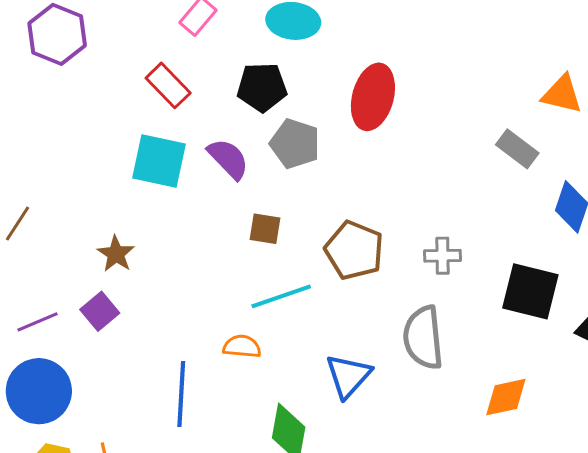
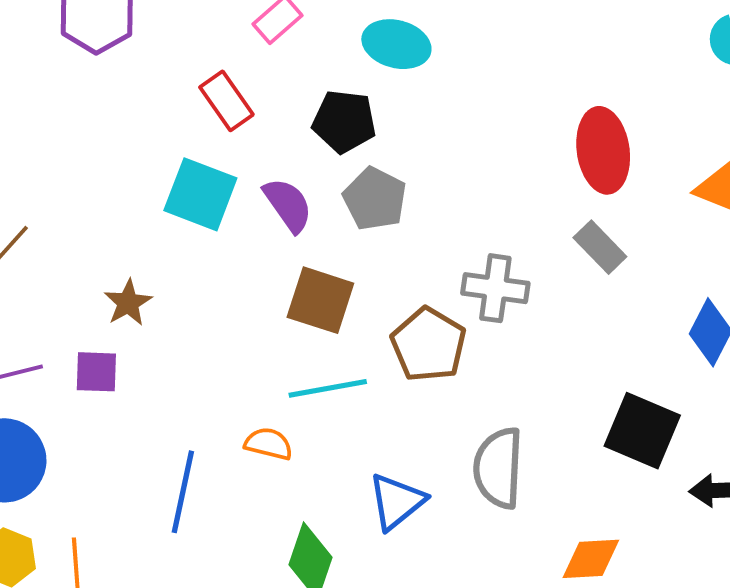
red ellipse: (373, 97) -> (603, 150), moved, turned -32
gray rectangle: (517, 149) -> (600, 247), moved
brown square: (265, 229) -> (320, 300), size x1.6
gray cross: (443, 256) -> (495, 288), moved, size x1.4
purple square: (100, 311) -> (96, 372), turned 33

